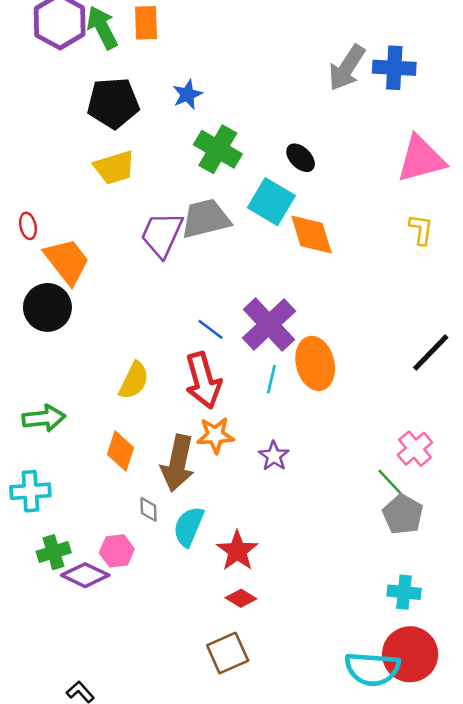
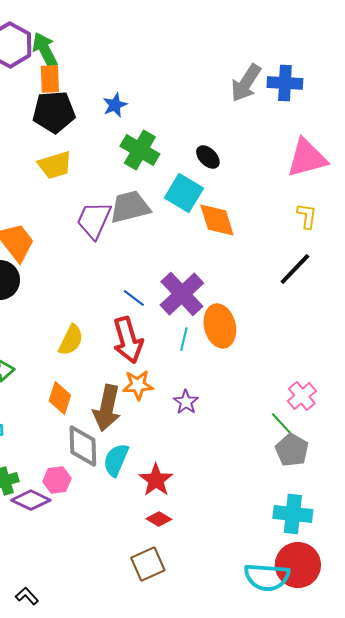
orange rectangle: (146, 23) -> (50, 79), moved
black line: (431, 352) -> (295, 269), moved
gray diamond: (148, 509) -> (83, 446), size x2.0
cyan cross: (404, 592) -> (293, 514), size x1.4

